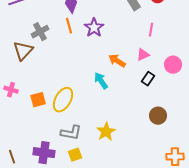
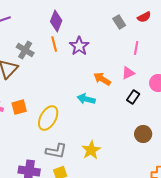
gray cross: (40, 32) -> (25, 50), turned -30
cyan arrow: (101, 81) -> (86, 99), turned -42
orange square: (38, 100) -> (19, 107), moved

